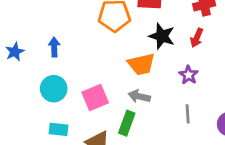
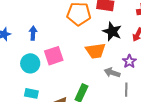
gray arrow: (139, 96) -> (112, 73), moved
pink square: (95, 98) -> (54, 56), moved

